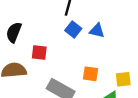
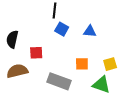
blue triangle: (97, 31) -> (90, 31), moved

